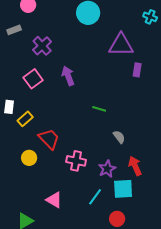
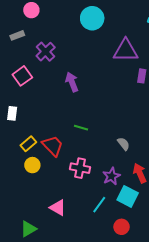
pink square: (33, 79) -> (22, 76), moved
green line: (99, 109) -> (81, 128), moved
yellow rectangle: (25, 119) -> (28, 144), moved
cyan square: (123, 189) -> (128, 196), turned 30

